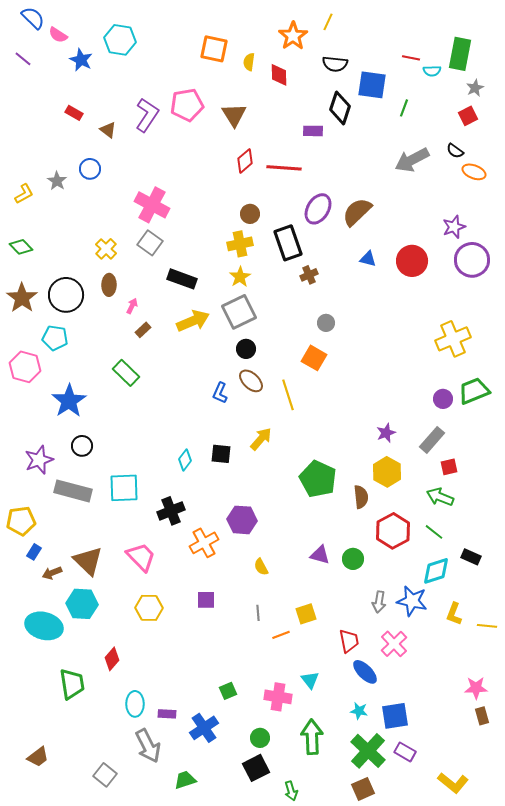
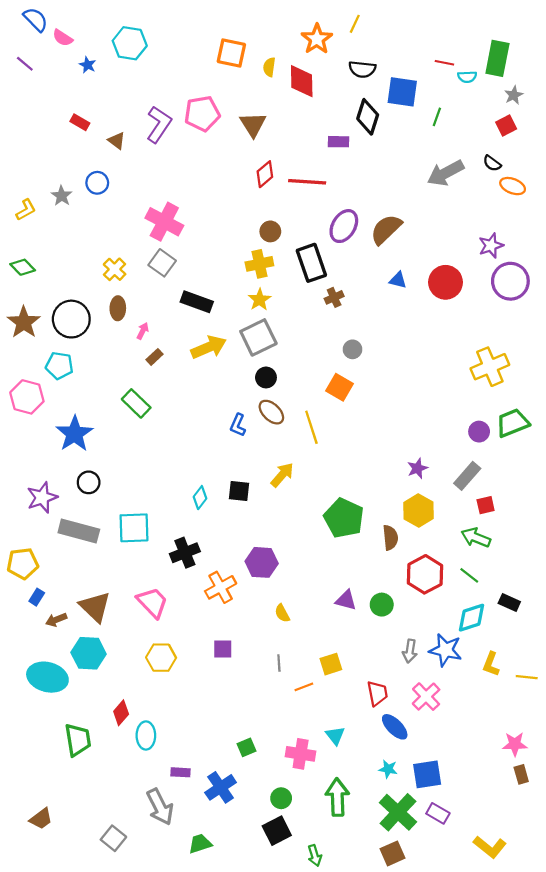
blue star: (81, 60) -> (88, 65), size x0.7
red diamond: (279, 75) -> (302, 81), size x1.4
cyan ellipse: (135, 704) -> (146, 735), moved

